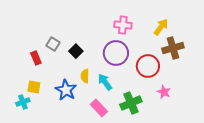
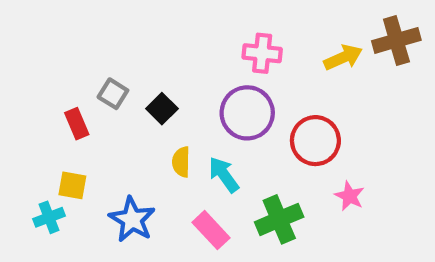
yellow arrow: (161, 27) -> (343, 57), turned 30
brown cross: (173, 48) -> (396, 40), moved
blue star: (66, 90) -> (132, 219), moved

